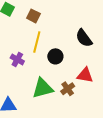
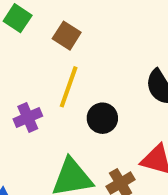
purple cross: (17, 60) -> (28, 118), turned 32

